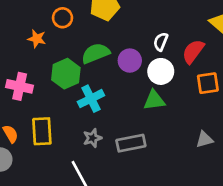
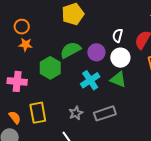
orange circle: (63, 18) -> (22, 27), moved
cyan cross: (91, 99) -> (90, 80), moved
green triangle: (154, 100) -> (118, 80), turned 36

